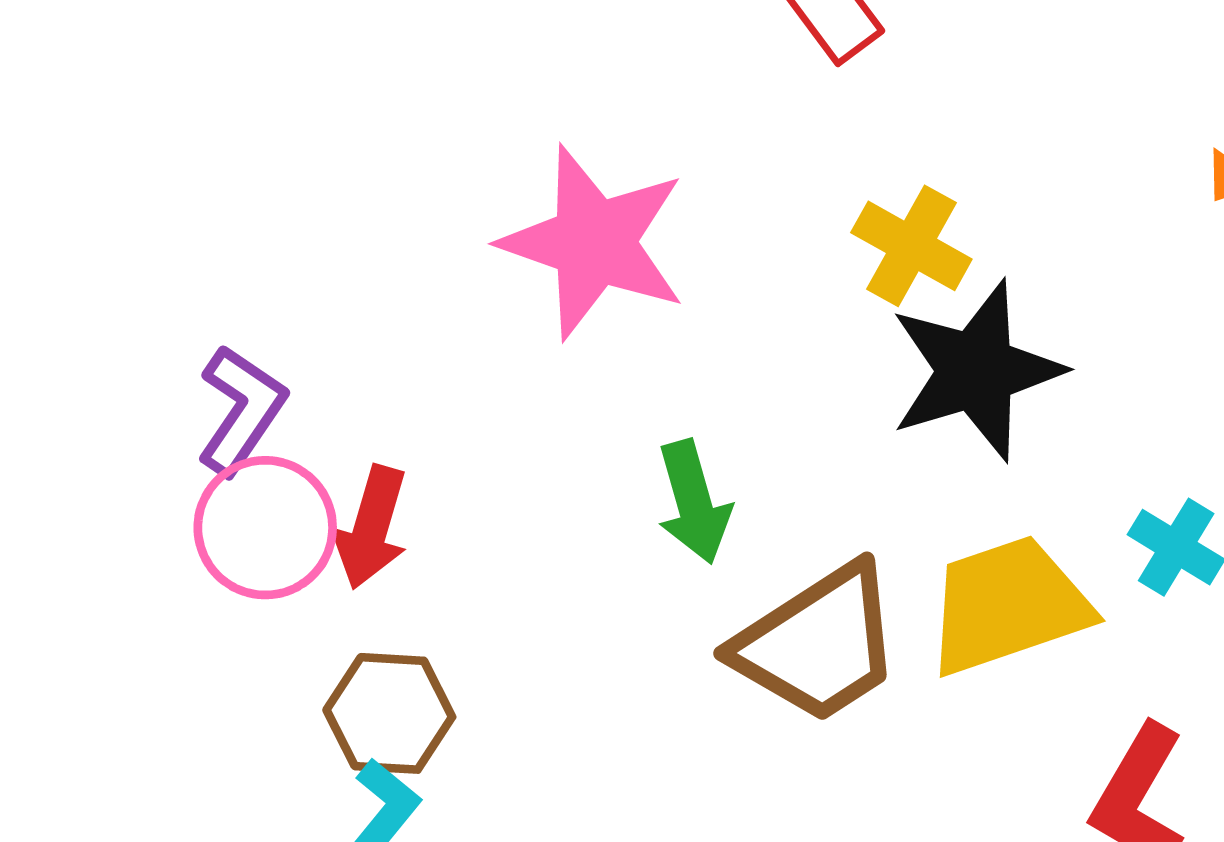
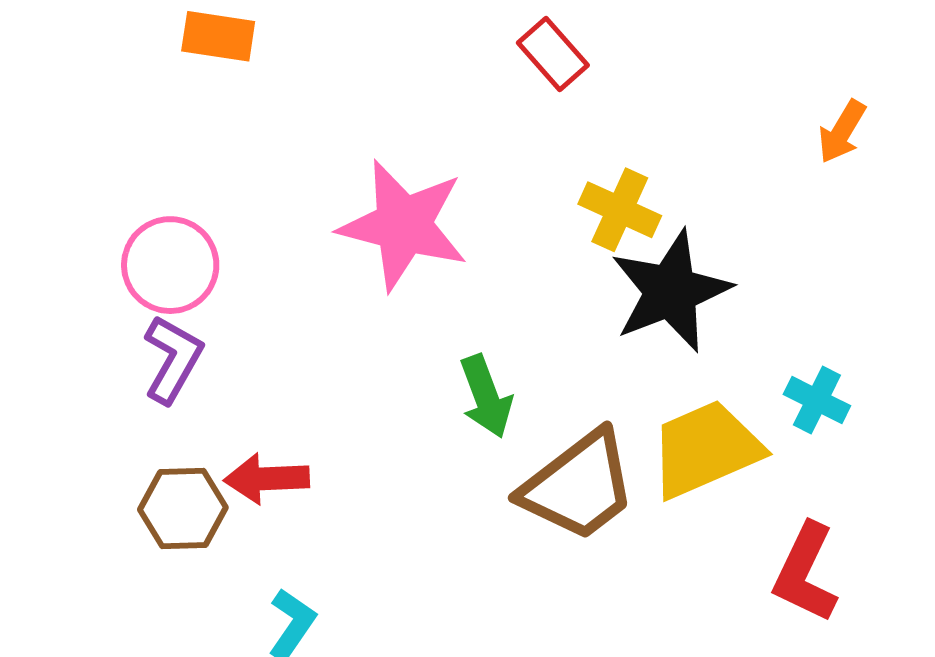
red arrow: (371, 527) -> (267, 479), moved, turned 76
pink circle: (265, 528) -> (170, 265), moved
brown hexagon: (389, 713) -> (183, 508), moved

